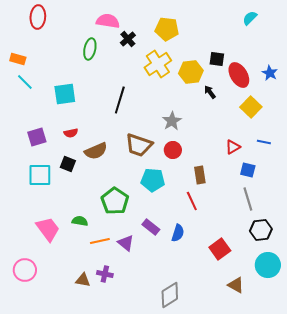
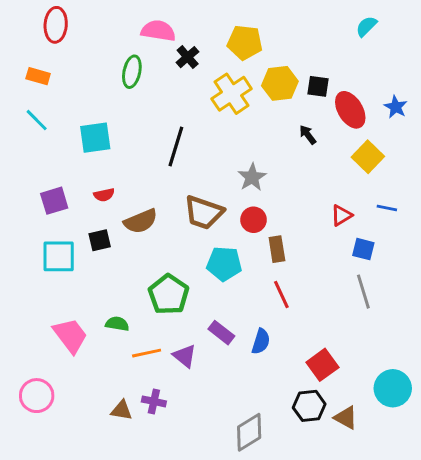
orange rectangle: (18, 59) -> (38, 76), moved
yellow hexagon: (191, 72) -> (280, 83), moved
black square: (68, 164) -> (100, 240), turned -35
brown rectangle: (200, 175) -> (277, 249), moved
black hexagon: (261, 230) -> (309, 406), moved

